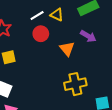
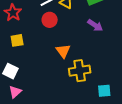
orange triangle: (67, 49) -> (63, 51), moved

